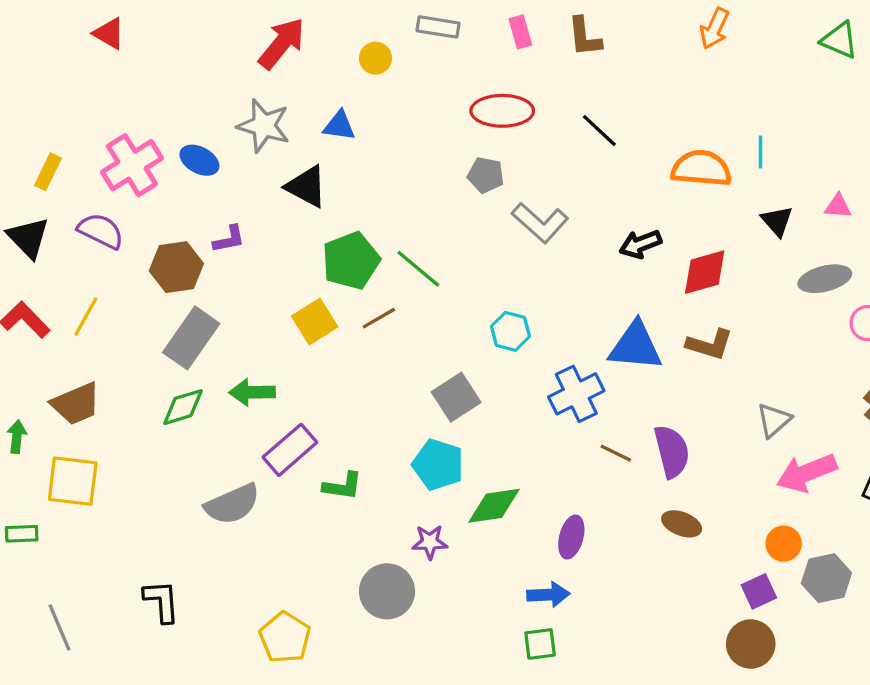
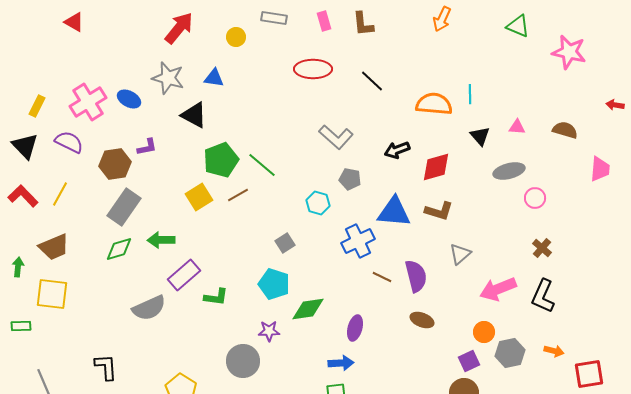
gray pentagon: (486, 175) -> (350, 179), moved
gray square: (456, 397) -> (285, 243), size x0.7
gray triangle: (774, 420) -> (460, 254), moved

